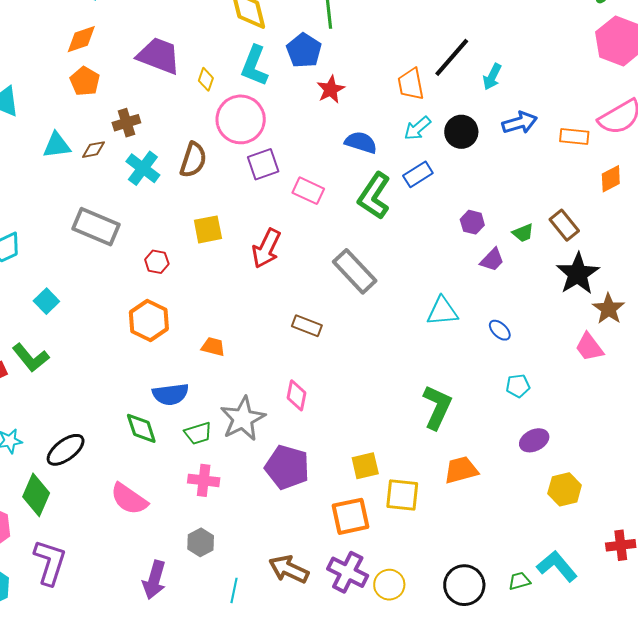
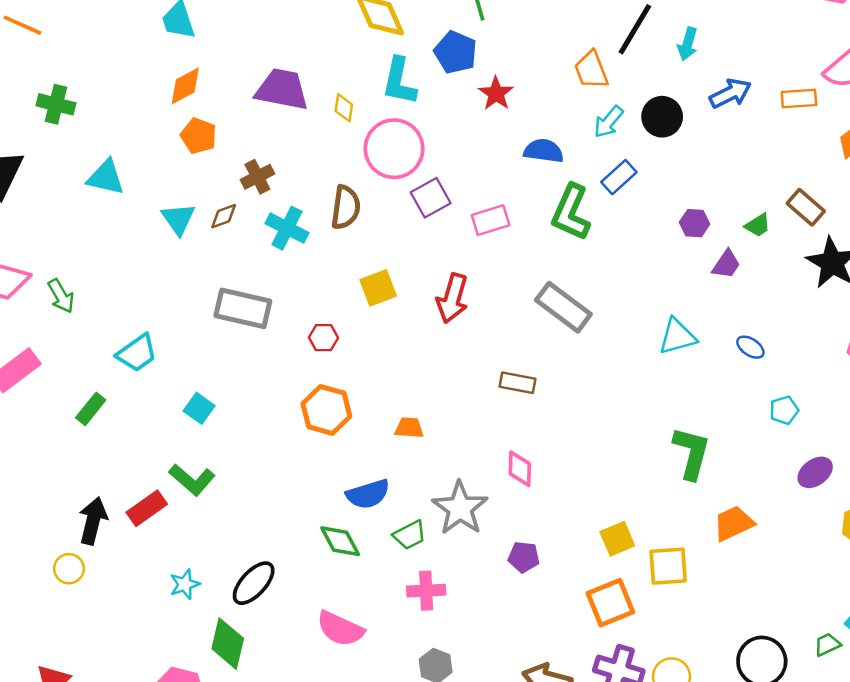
cyan triangle: (57, 145) -> (178, 219), turned -48
pink rectangle: (308, 191) -> (491, 220), turned -32
purple pentagon: (287, 467) -> (524, 557), size x0.6

